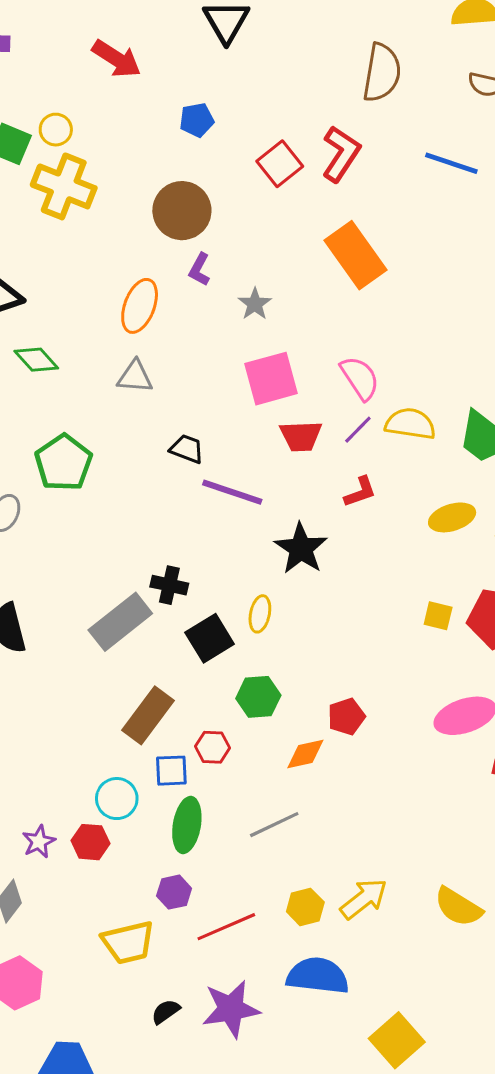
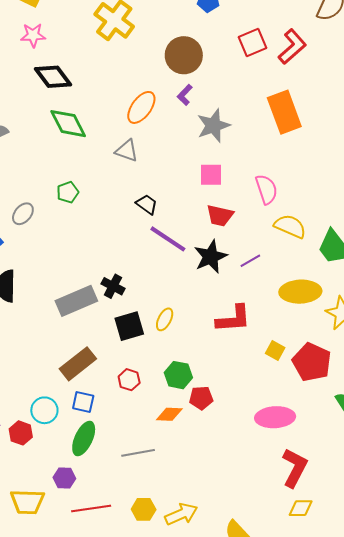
gray star: (255, 304) -> (213, 126), size x1.6
green diamond: (36, 360) -> (68, 124), size x1.4
pink square: (271, 379) -> (211, 175), size x0.7
purple line: (358, 430) -> (250, 261), moved
green pentagon: (63, 463) -> (68, 192), size x0.6
red L-shape: (360, 492) -> (233, 319), moved, size x1.6
yellow ellipse: (452, 517) -> (300, 292), size x1.4
black star: (301, 548) -> (211, 257), moved
green hexagon: (258, 697) -> (178, 375), moved
red hexagon: (212, 747) -> (129, 380), moved

